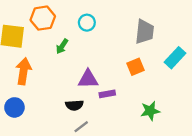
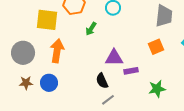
black semicircle: (74, 105) -> (102, 81), turned 70
green star: (150, 111) -> (157, 89), moved

